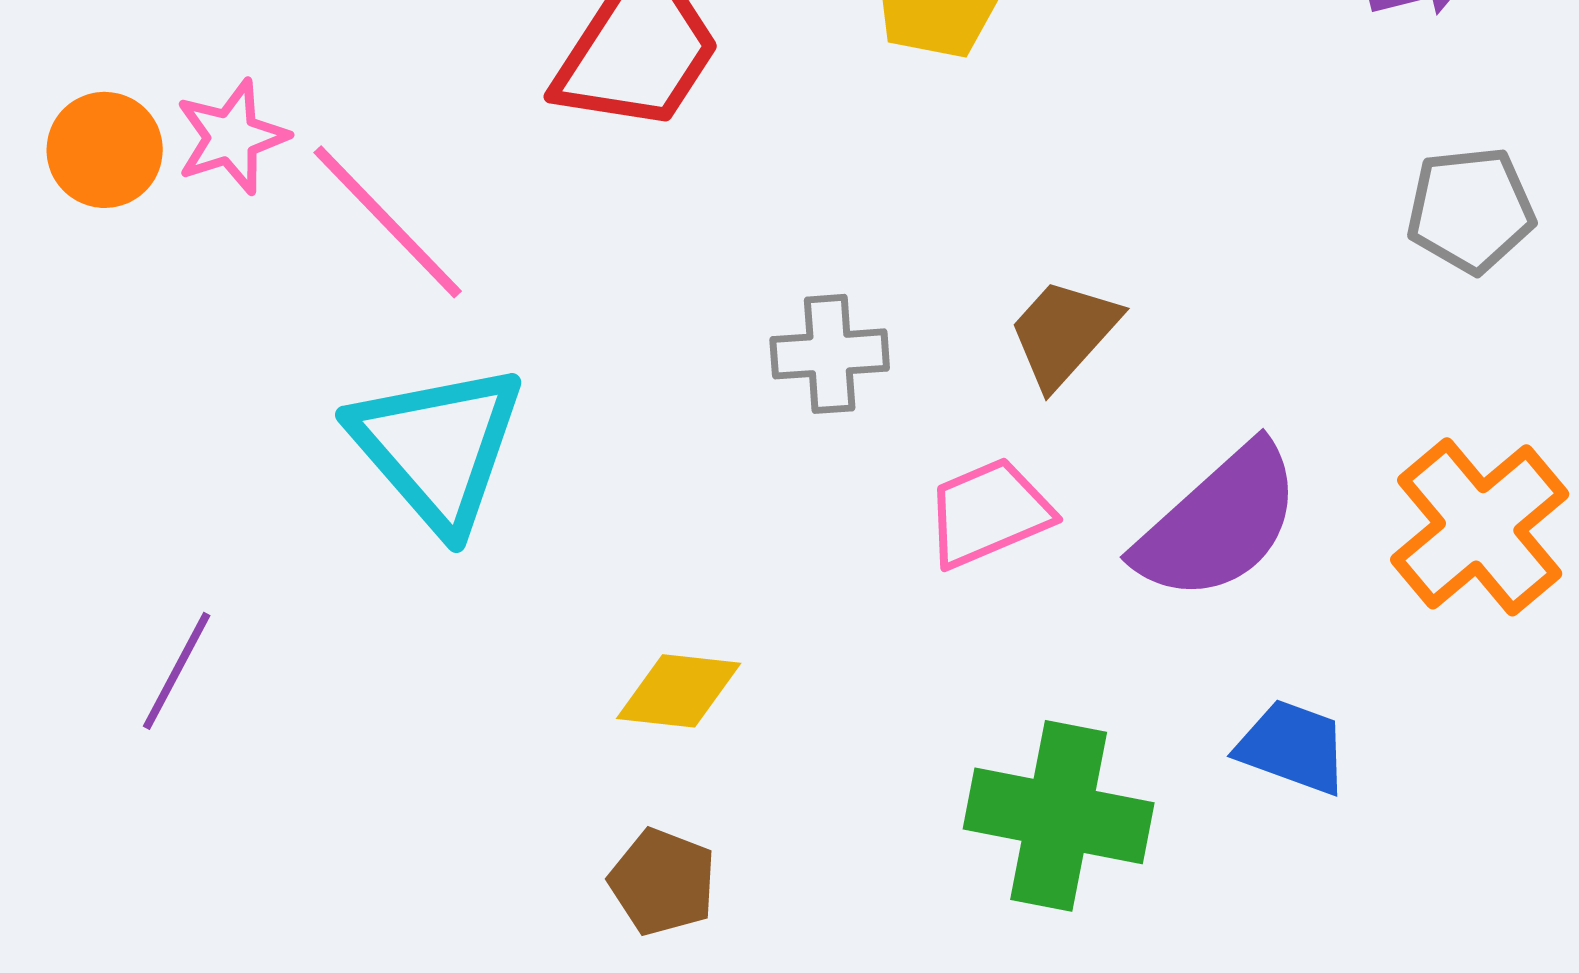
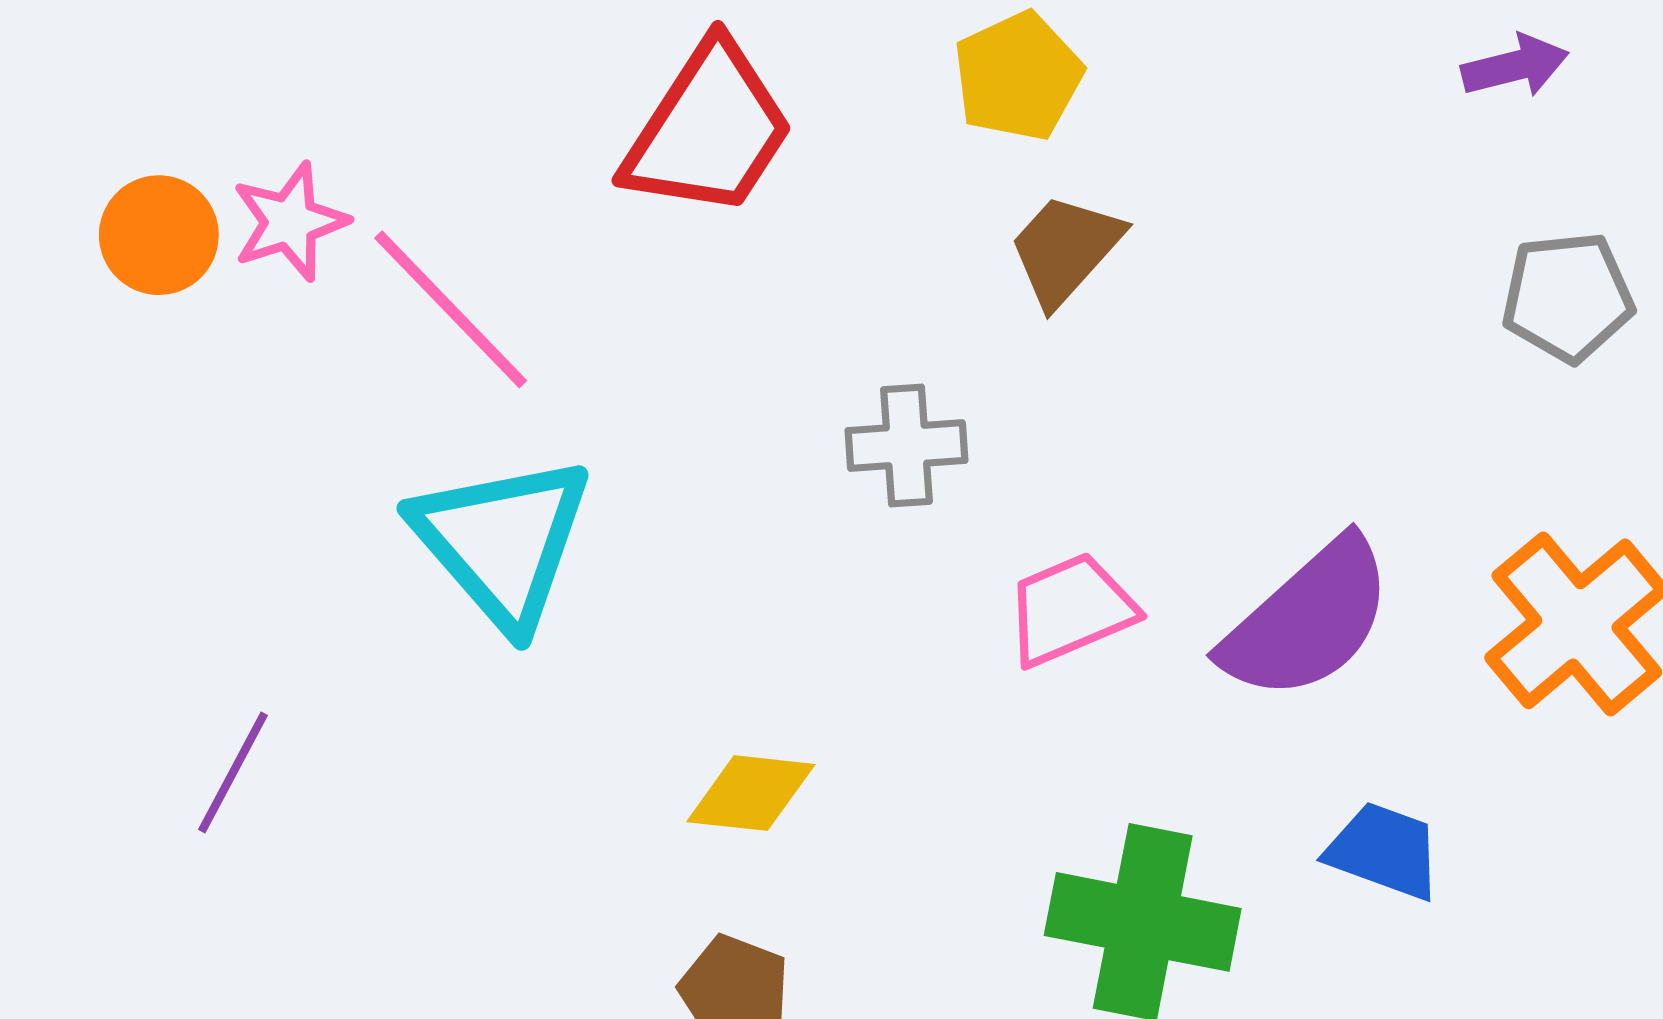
brown trapezoid: (1064, 333) -> (1065, 250), moved

